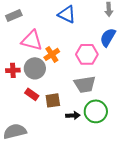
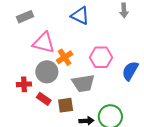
blue semicircle: (108, 37) -> (130, 71), moved
red cross: (13, 70) -> (24, 84), moved
gray trapezoid: (85, 84) -> (83, 83), moved

